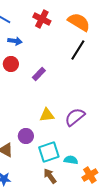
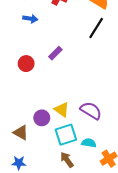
red circle: (11, 64) -> (26, 64), moved
yellow triangle: (47, 115) -> (62, 110), moved, turned 42
purple semicircle: (75, 117) -> (91, 111), moved, turned 70

